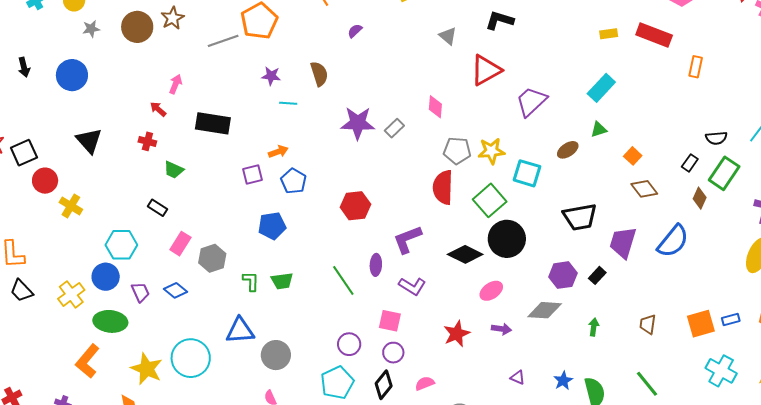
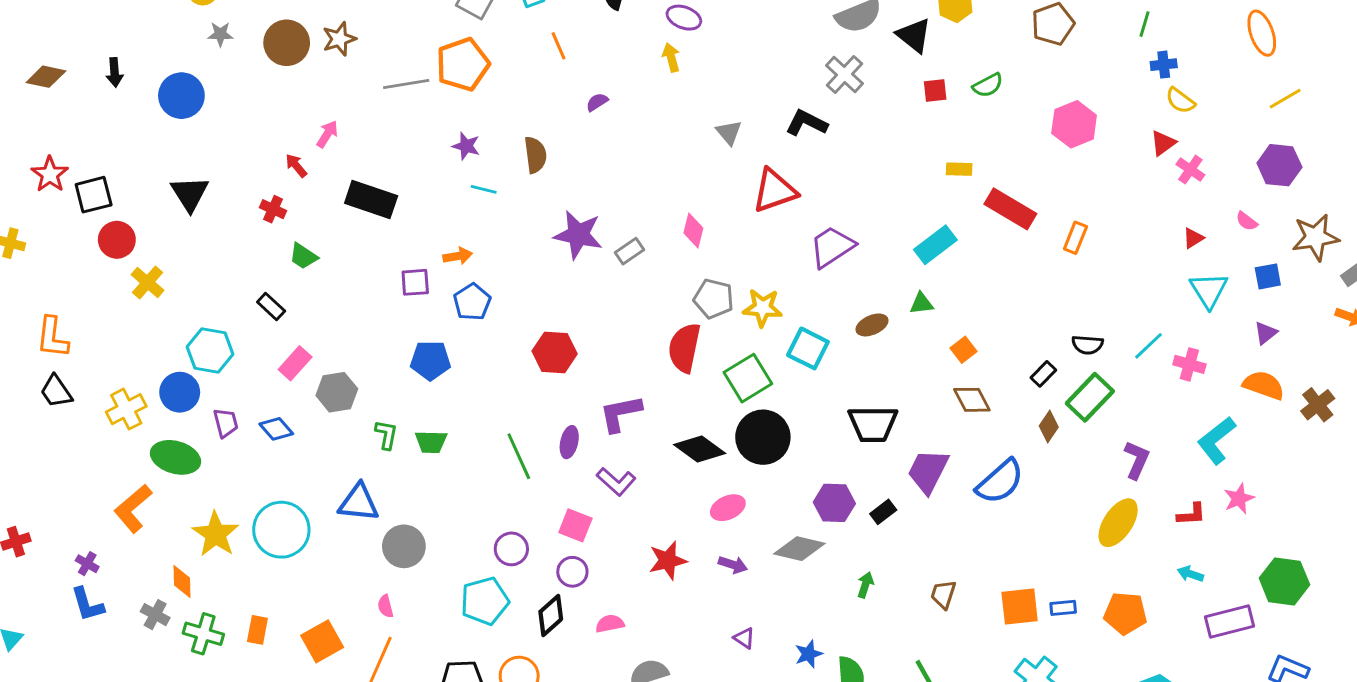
red rectangle: (654, 35) -> (1010, 209), moved

